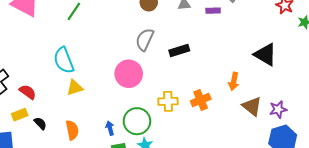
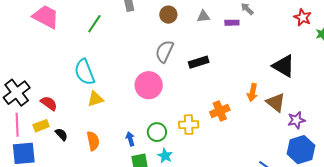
yellow cross: (168, 101) -> (189, 125), moved
brown triangle: (252, 106) -> (276, 102), moved
green circle: (137, 121) -> (157, 132), size x0.7

